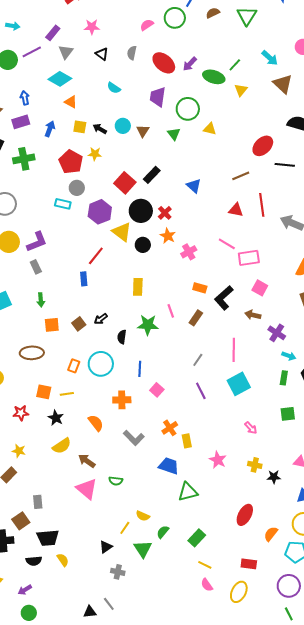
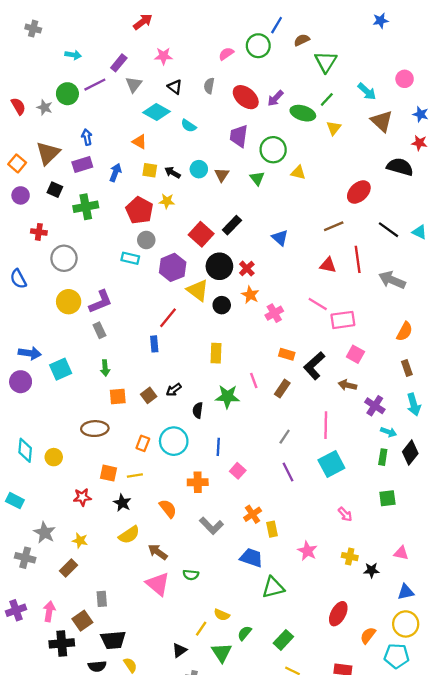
green triangle: (247, 16) -> (326, 62), moved
cyan diamond: (60, 79) -> (157, 112), moved
black line: (285, 165) -> (389, 230), moved, turned 30

